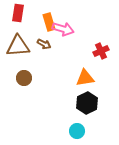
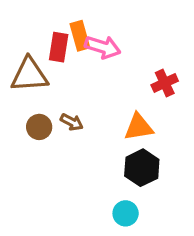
red rectangle: (18, 13) -> (59, 47), moved
brown arrow: (44, 44) -> (72, 122), moved

